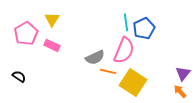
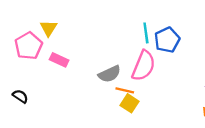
yellow triangle: (52, 19) -> (48, 28), moved
yellow square: (133, 82) -> (129, 103), moved, size x0.6

